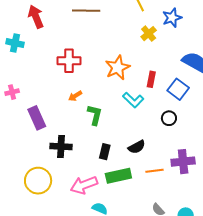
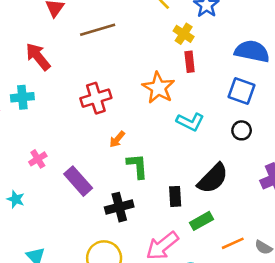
red rectangle: (151, 79) -> (190, 62), moved
green L-shape: (95, 115) -> (137, 166), moved
black semicircle: (137, 147) -> (213, 178), size x1.5
orange line: (155, 171) -> (233, 243), moved
green rectangle: (118, 176) -> (201, 221), size x0.7

